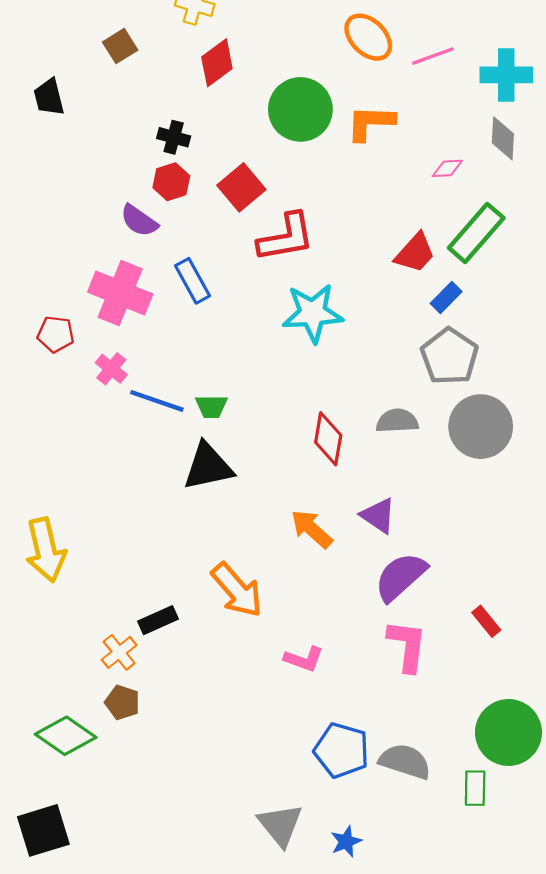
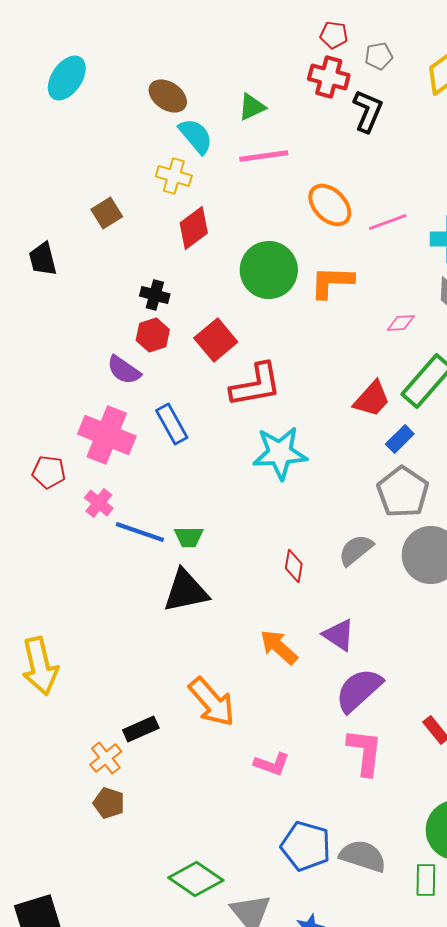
gray semicircle: (397, 421) -> (356, 550), turned -36
red diamond: (328, 439) -> (294, 566), size x0.7
green diamond: (66, 736) -> (196, 879), moved

